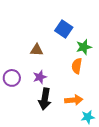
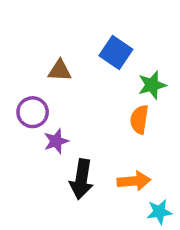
brown triangle: (37, 50) -> (60, 71), moved
purple star: (40, 77) -> (56, 141), moved
purple circle: (12, 78) -> (33, 112), moved

